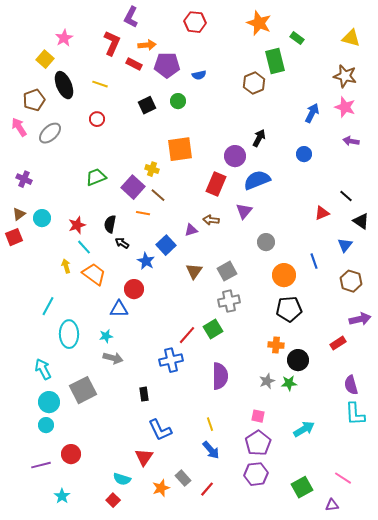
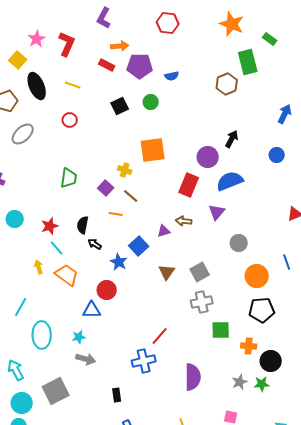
red L-shape: (112, 43) -> (67, 44), moved
green trapezoid: (96, 177) -> (69, 178), turned 120
purple square: (133, 187) -> (106, 188), size x0.7
green square: (213, 329) -> (221, 330), moved, turned 30

